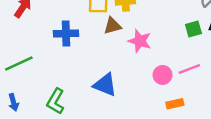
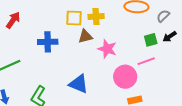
pink line: (189, 69) -> (146, 61), moved
pink circle: (163, 75) -> (125, 77), size x1.5

